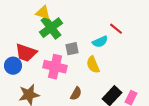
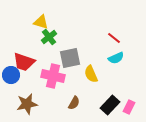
green cross: (51, 28) -> (49, 37), size x0.7
cyan semicircle: (100, 42) -> (116, 58), moved
gray square: (72, 49) -> (70, 58), size x1.5

